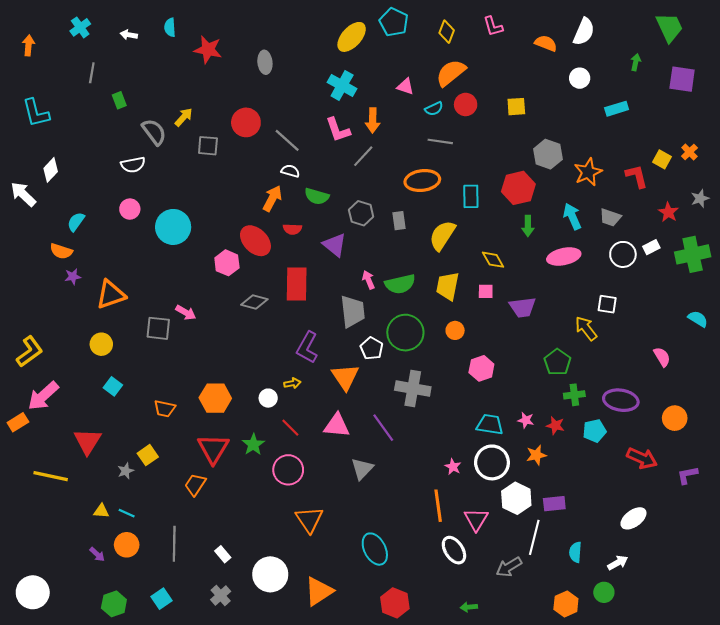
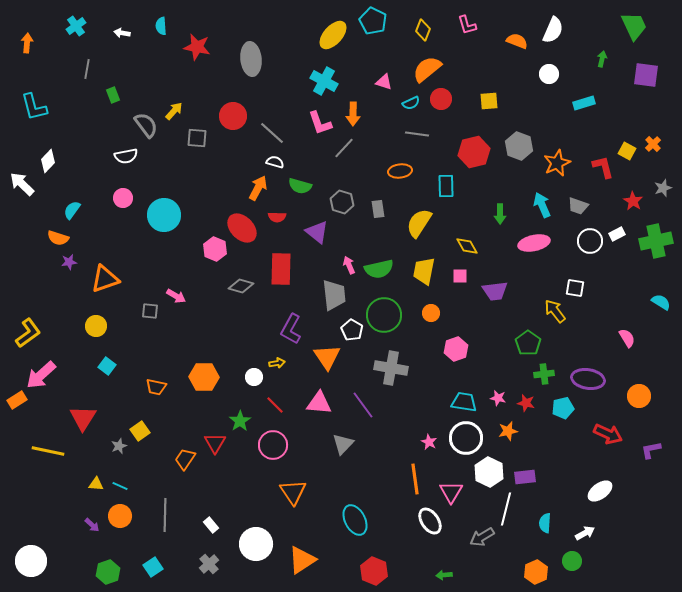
gray ellipse: (265, 62) -> (251, 59), size x1.5
orange ellipse: (422, 181) -> (400, 171), size x0.7
red hexagon: (518, 188) -> (474, 152), moved
gray square: (158, 328) -> (150, 311), size x0.7
red triangle: (213, 449) -> (215, 443), moved, size x0.7

